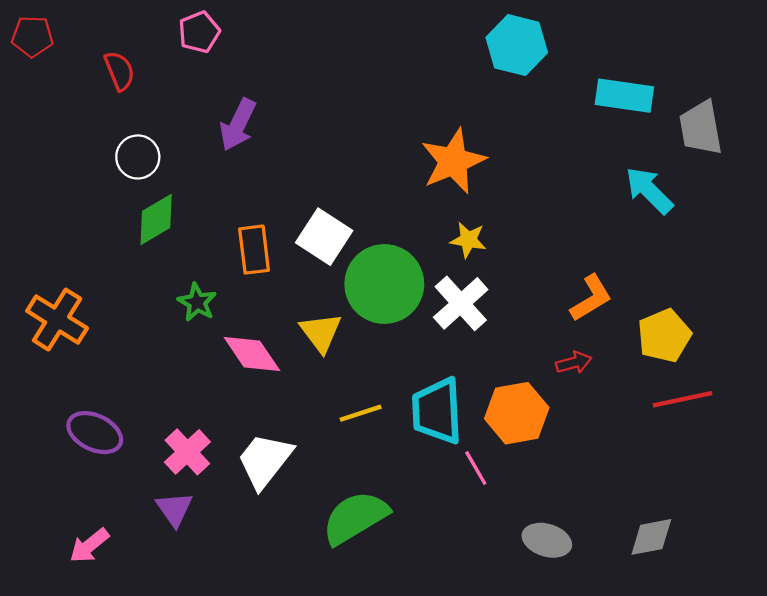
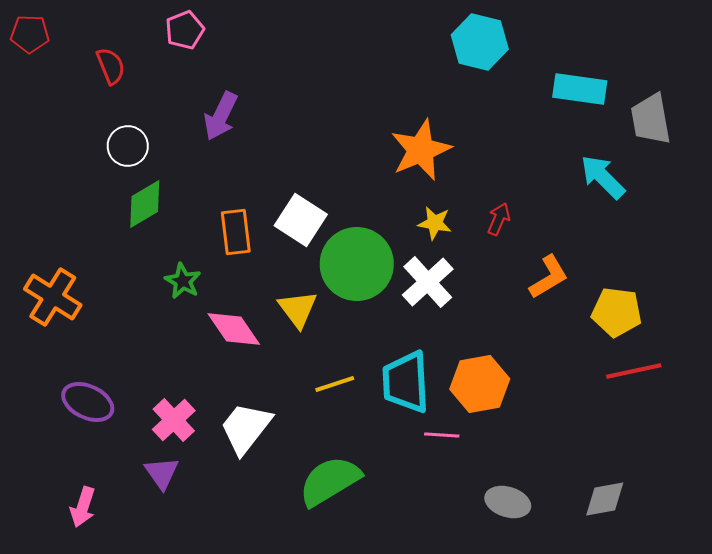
yellow pentagon: (664, 336) -> (617, 312), turned 30
red arrow: (574, 363) -> (499, 219), moved, turned -52
pink line: (476, 468) -> (442, 435), turned -56
pink arrow: (89, 546) -> (83, 507), turned -33

